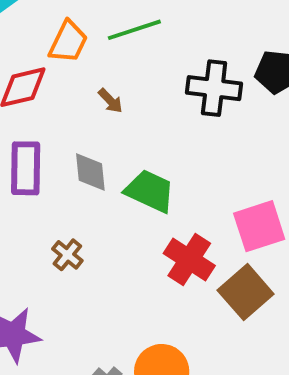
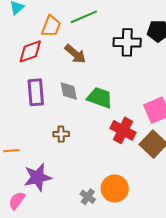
brown arrow: (110, 101) -> (75, 54), size x1.6
brown cross: (67, 255) -> (61, 134), turned -35

